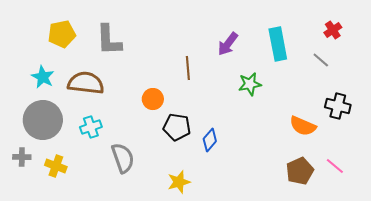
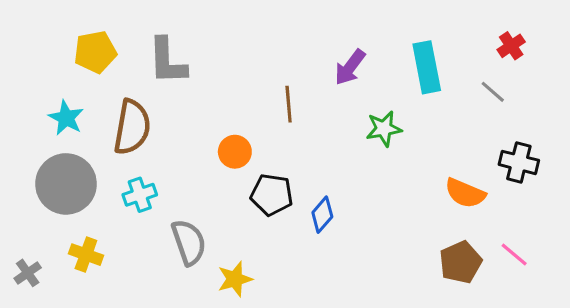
brown semicircle: (86, 83) -> (132, 127), turned 93
gray cross: (22, 157) -> (28, 273), moved, turned -36
yellow star: (179, 182) -> (235, 279), moved

